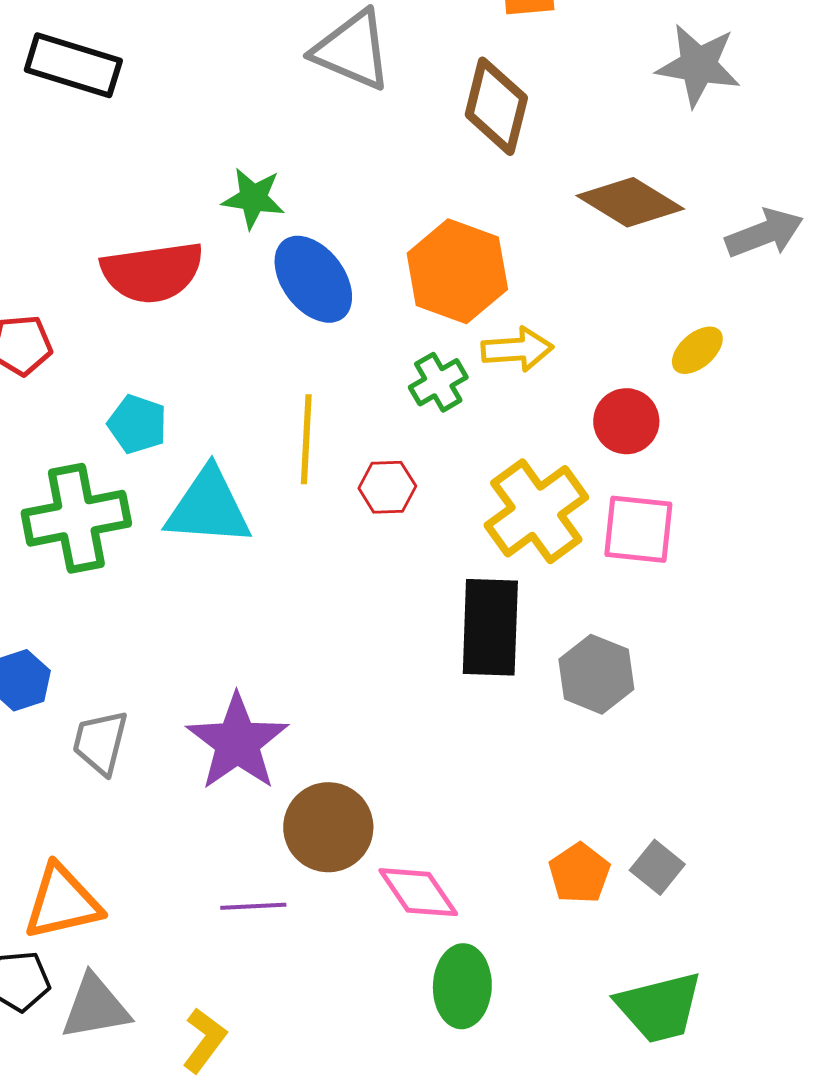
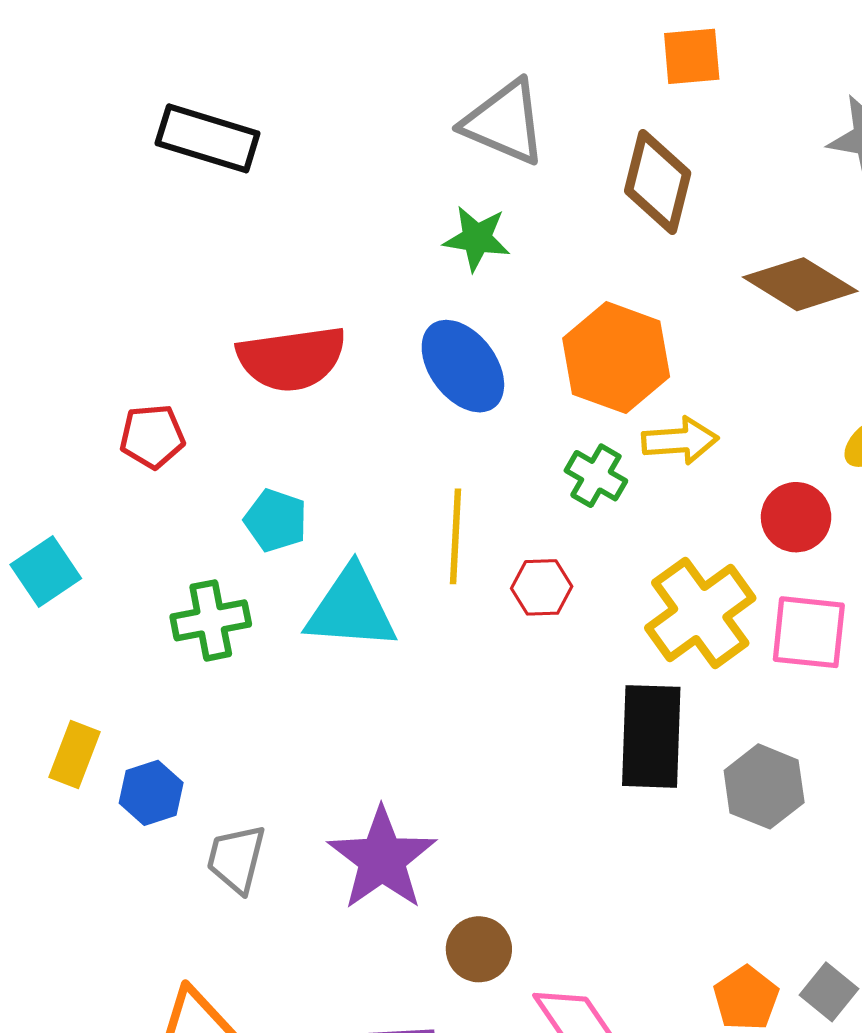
green star: (253, 198) -> (477, 238), moved
green cross: (438, 382) -> (596, 476), turned -30
green cross: (76, 518) -> (211, 620), size x0.7
brown circle: (328, 827) -> (479, 949), size x0.7

